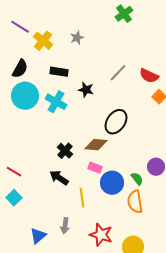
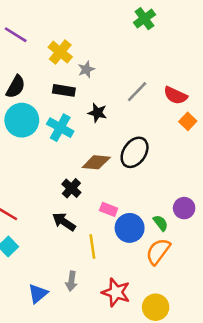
gray star: (77, 38) -> (86, 69), moved
yellow cross: (43, 41) -> (60, 52), moved
brown diamond: (96, 145) -> (96, 162), moved
orange semicircle: (135, 202) -> (158, 251), turned 45

